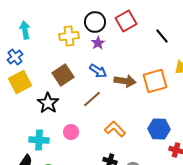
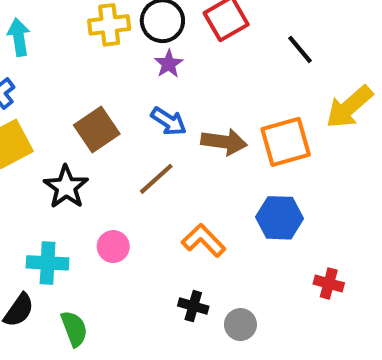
yellow cross: (69, 36) -> (109, 25), moved
blue hexagon: (159, 129) -> (279, 218), moved

